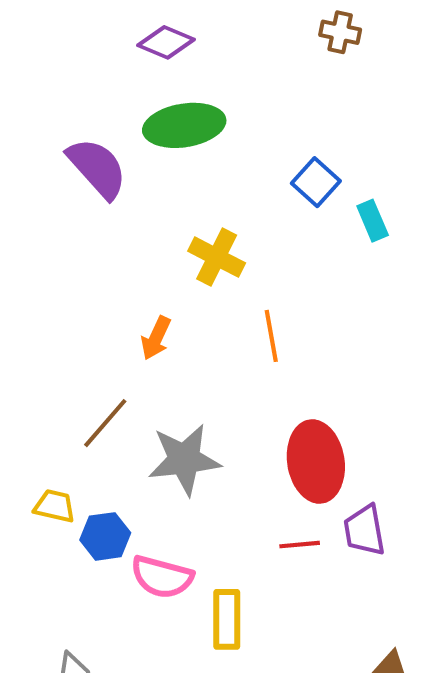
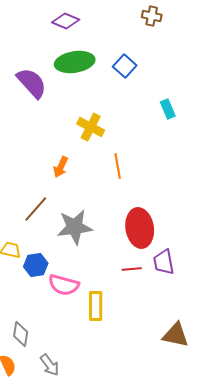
blue square: (316, 182) -> (125, 66), moved

